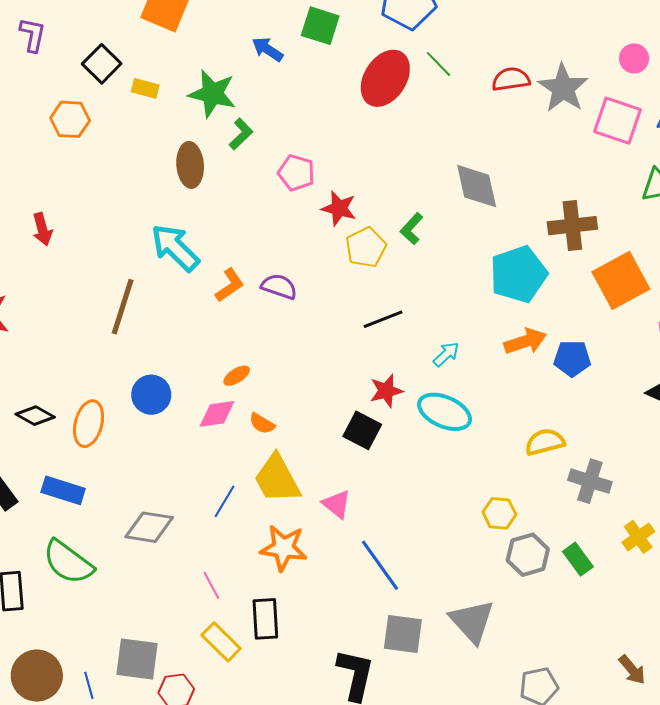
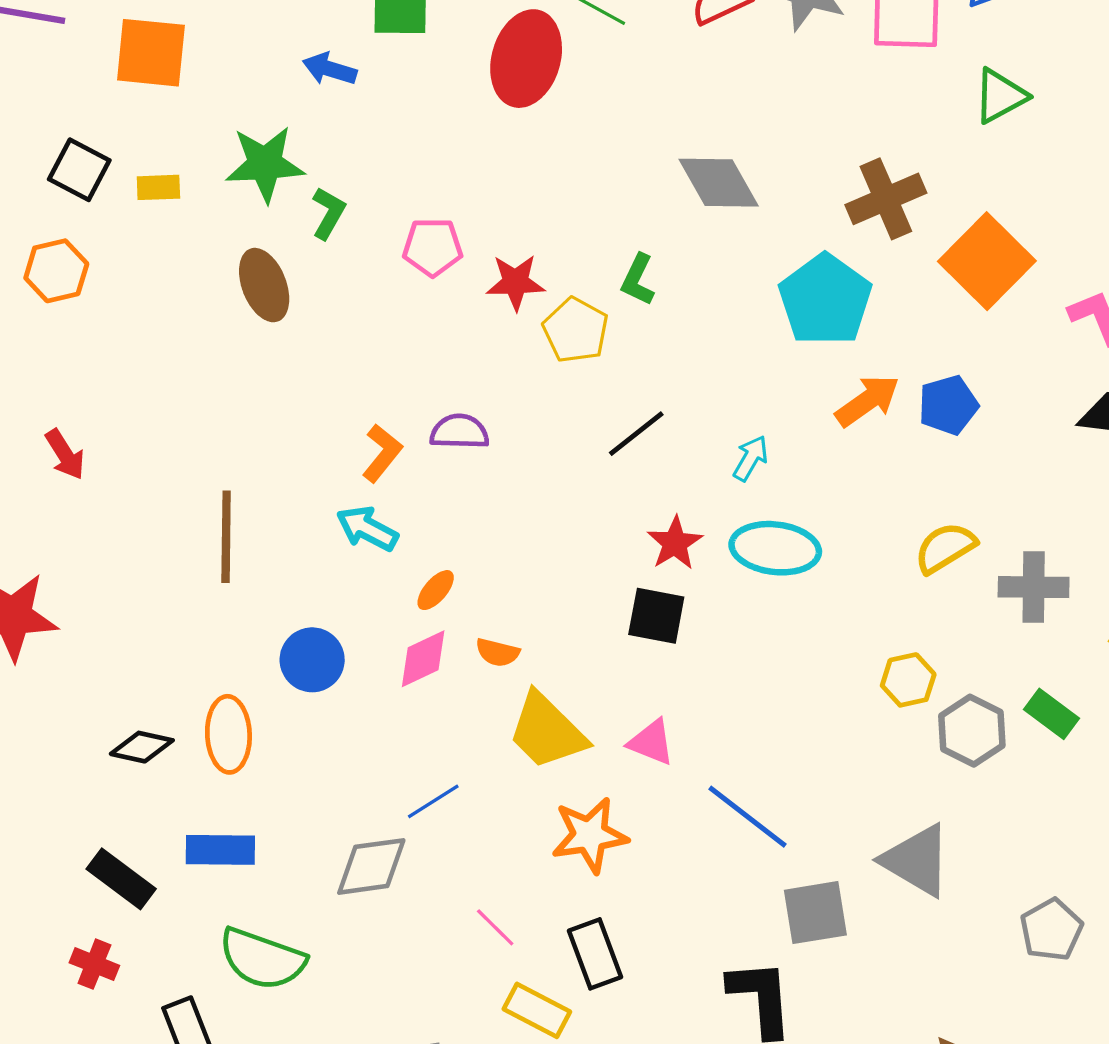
cyan arrow: (175, 248) -> (367, 529), moved, size x0.7
blue line: (224, 501) -> (433, 801), moved, turned 44

